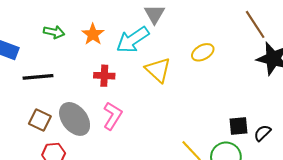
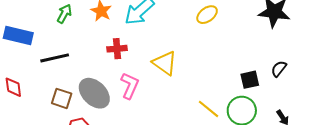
green arrow: (54, 32) -> (64, 14), turned -66
yellow triangle: (158, 70) -> (165, 63), moved
black semicircle: (262, 133) -> (279, 69), moved

